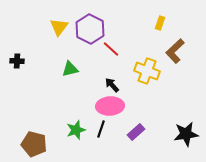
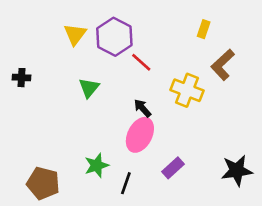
green triangle: (70, 69) -> (89, 88), turned -36
pink ellipse: (110, 106) -> (140, 135), turned -60
black line: (101, 129) -> (126, 183), moved

